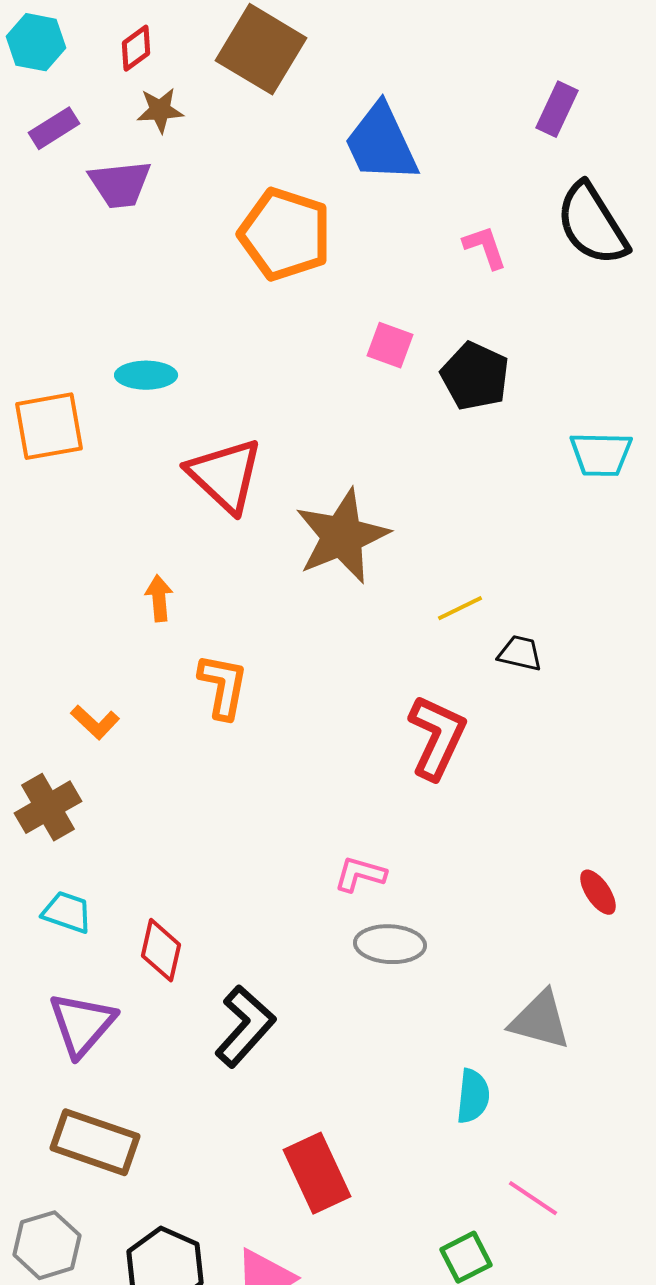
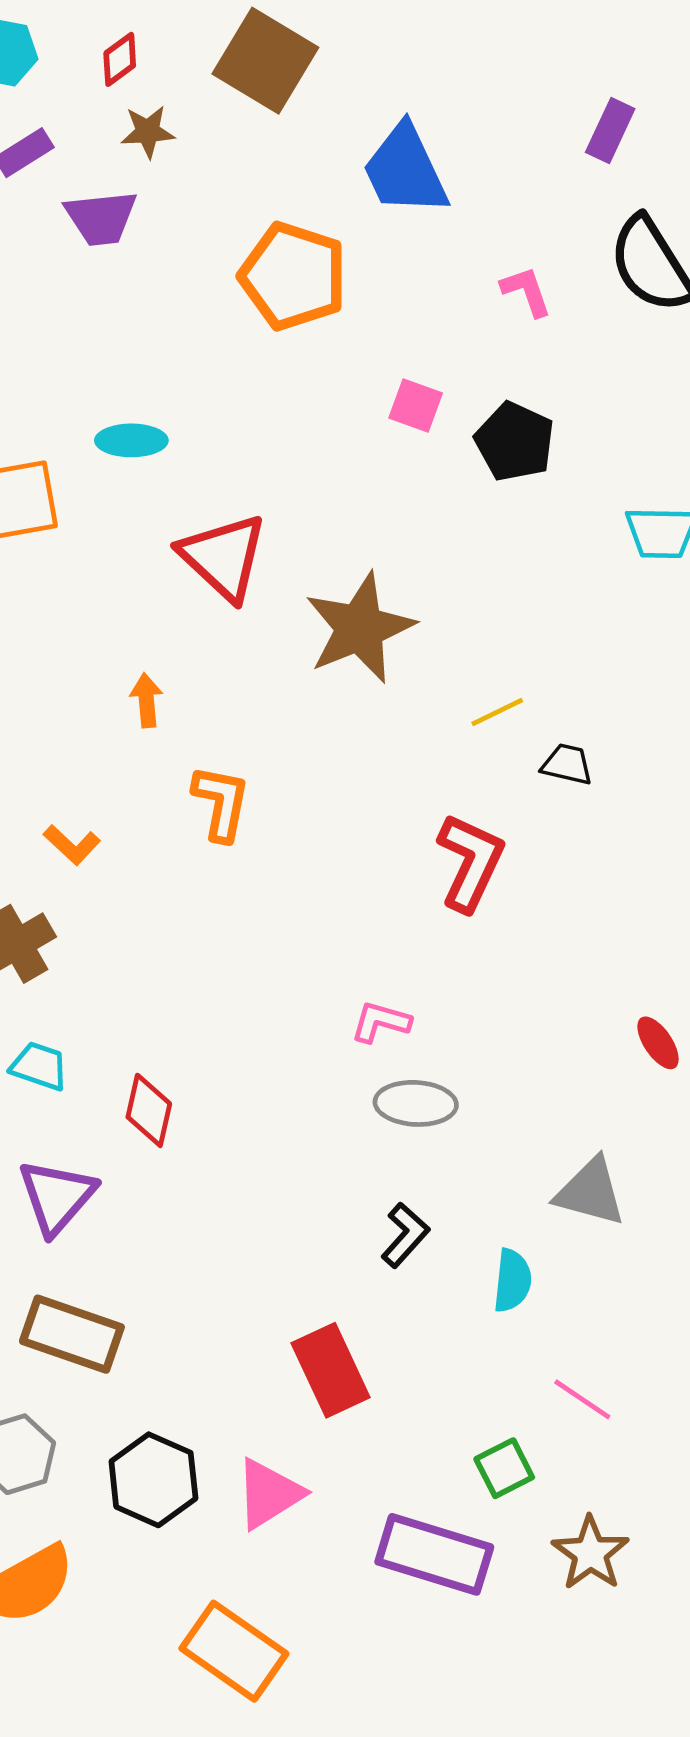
black L-shape: (245, 1026) -> (405, 1235), moved, size x0.7

